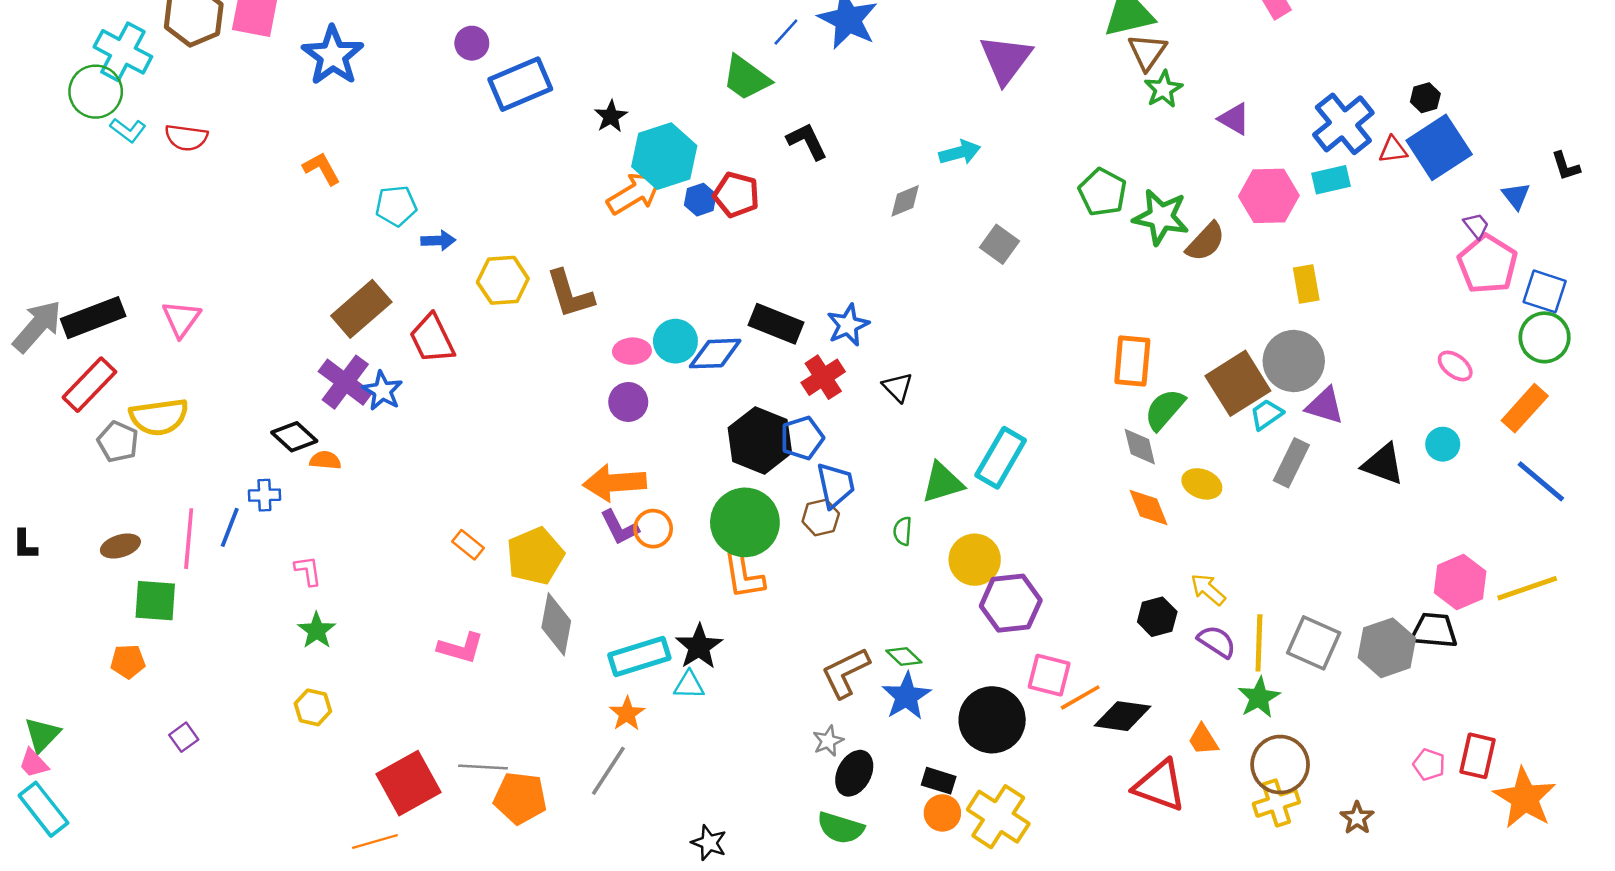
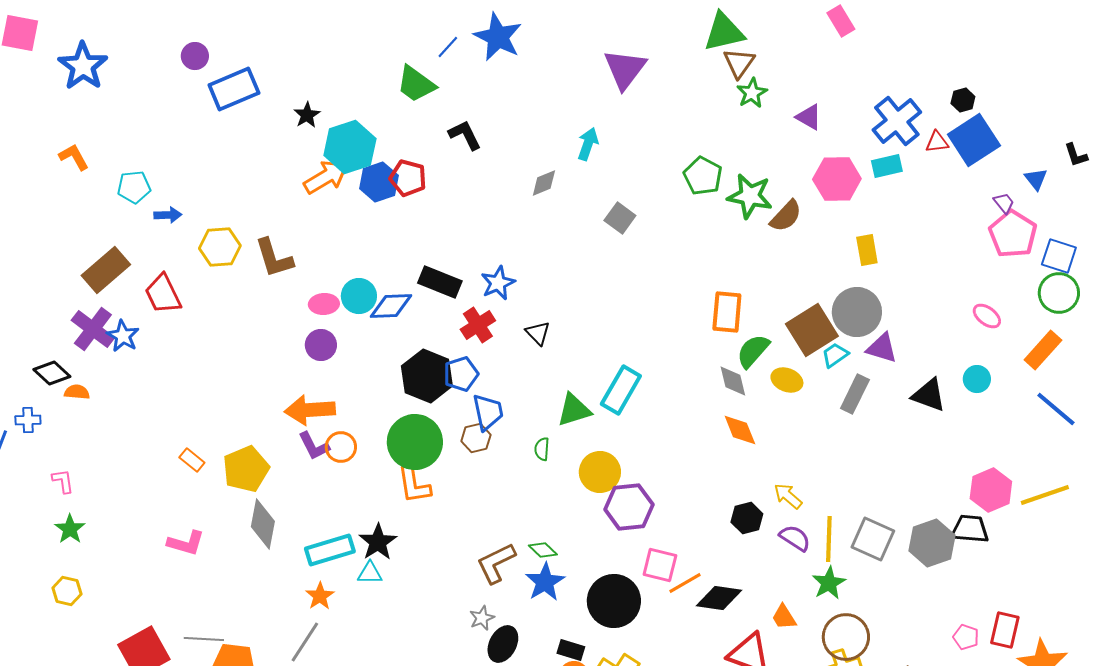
cyan arrow: (960, 152) -> (588, 144), turned -56
blue hexagon: (700, 200) -> (379, 182), size x1.5
yellow ellipse: (1202, 484) -> (787, 380), moved

